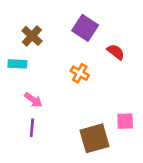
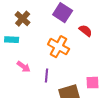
orange cross: (80, 73) -> (59, 47), size x1.5
purple line: (32, 128) -> (47, 76), moved

